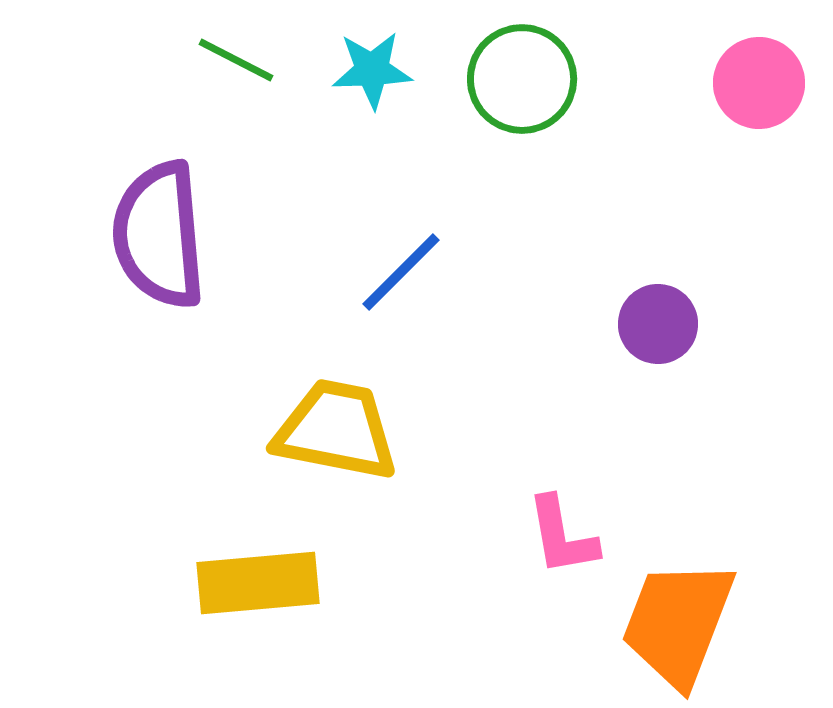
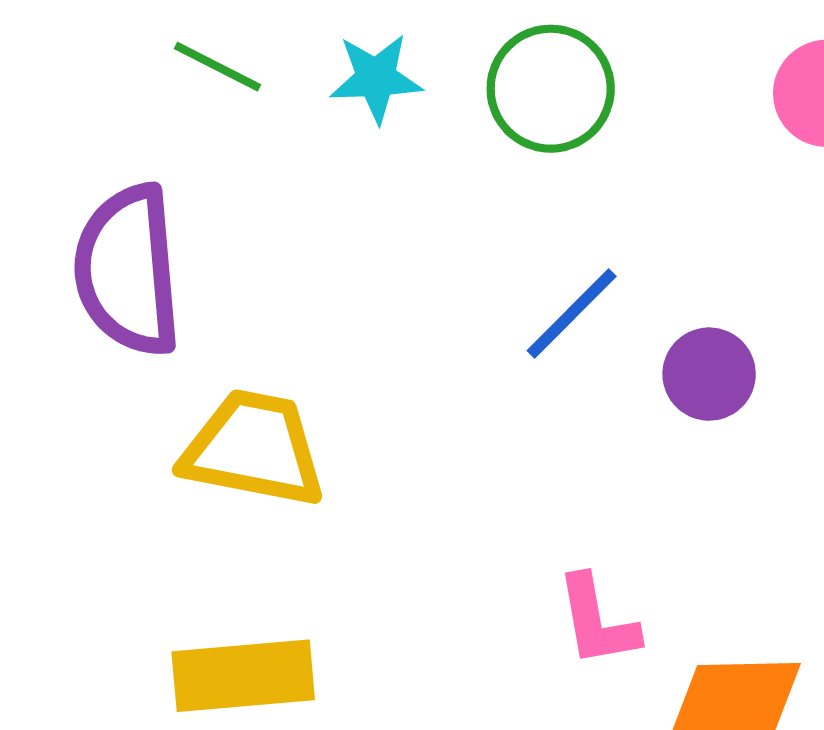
blue line: (401, 272) -> (572, 313), moved
yellow trapezoid: (336, 430) -> (254, 449), moved

